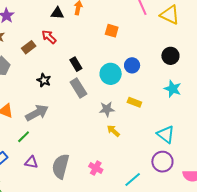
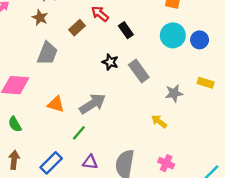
black rectangle: (76, 64) -> (126, 30), moved
cyan circle: (111, 74) -> (173, 35), moved
black star: (44, 80) -> (110, 62), moved
yellow arrow: (113, 131) -> (159, 121), moved

